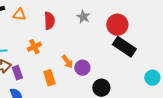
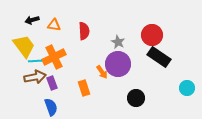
gray star: (83, 17) -> (118, 42), moved
orange cross: (34, 47) -> (54, 57), moved, size x1.6
purple circle: (82, 68) -> (118, 64), moved, size x1.6

